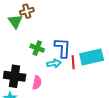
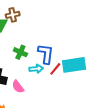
red line: (73, 62) -> (55, 69), turned 40
pink semicircle: (37, 83) -> (18, 87), turned 128

